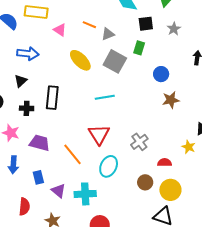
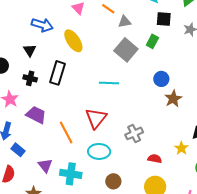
yellow ellipse: (80, 60) -> (73, 41), moved
blue circle: (161, 74) -> (161, 79), moved
black triangle: (21, 81) -> (30, 50), turned -32
brown star: (171, 100) -> (173, 99), turned -30
cyan ellipse: (109, 166) -> (99, 151), turned 55
blue rectangle: (38, 177) -> (18, 150), moved, turned -48
brown circle: (145, 182) -> (113, 181), moved

